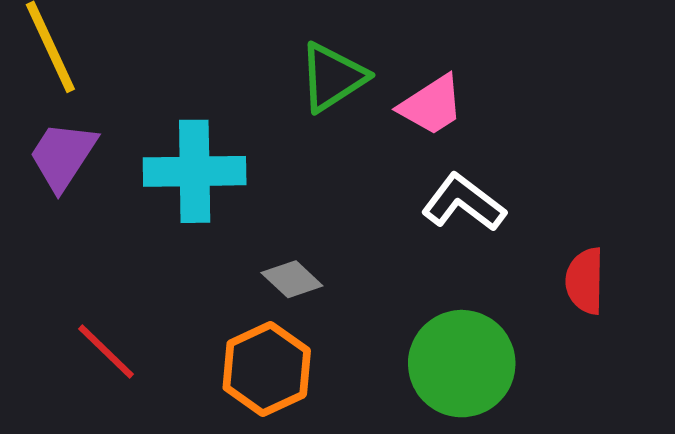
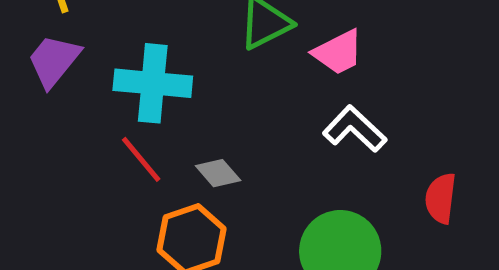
red line: (106, 352) -> (141, 159), moved

